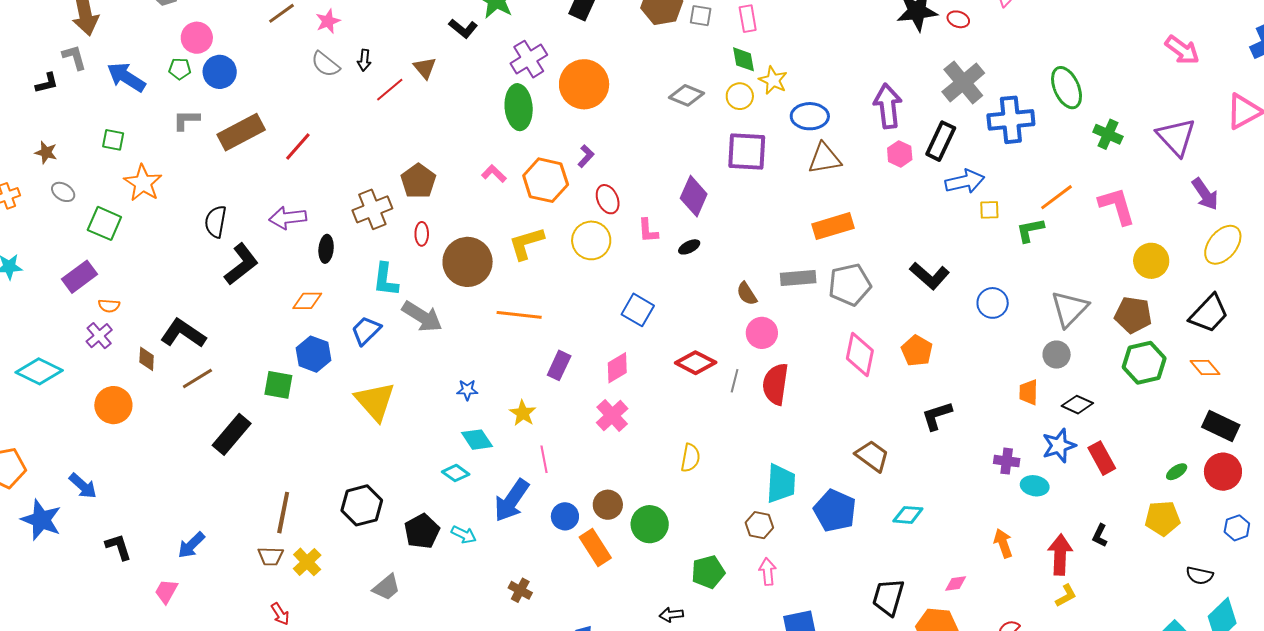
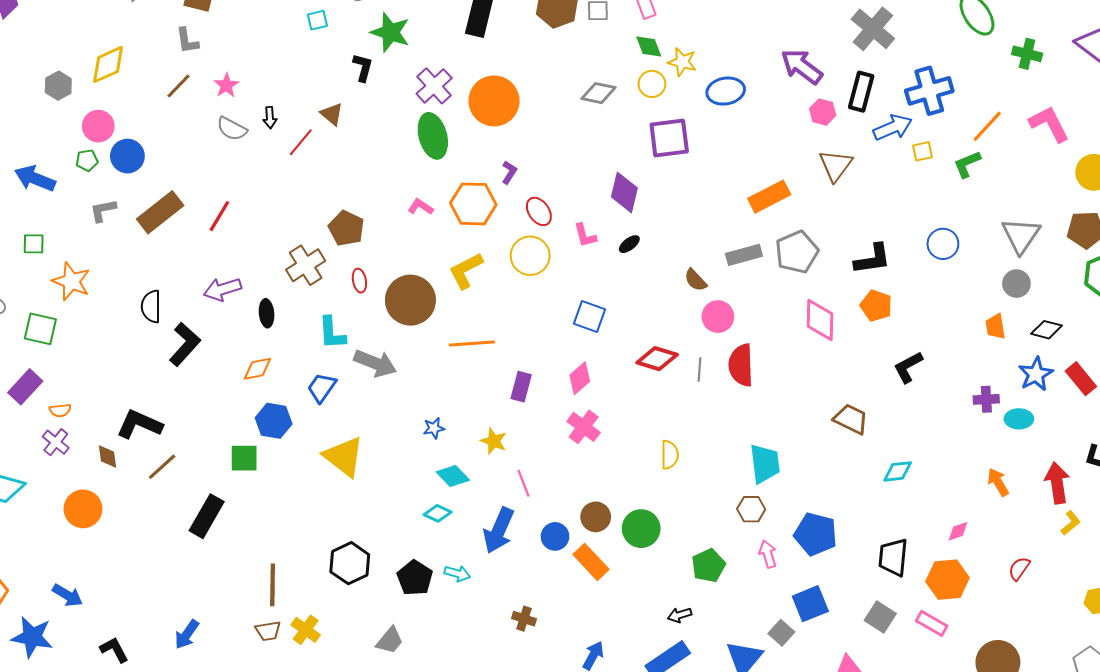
black L-shape: (463, 28) -> (363, 68), turned -104
purple arrow: (888, 106) -> (802, 66), turned -36
blue cross: (1011, 120) -> (929, 91), moved
brown triangle: (825, 158) -> (836, 165), moved, turned -33
black L-shape: (929, 276) -> (873, 259), moved, turned -39
blue pentagon: (835, 511) -> (816, 534), moved

